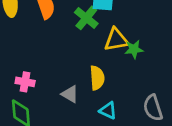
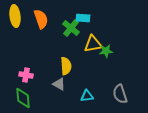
yellow semicircle: (97, 78) -> (66, 66), moved
cyan triangle: (108, 111) -> (87, 96), turned -32

